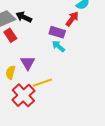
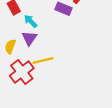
cyan arrow: (58, 46) -> (31, 21), moved

